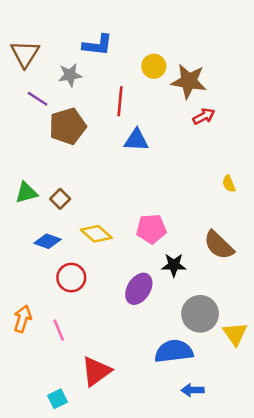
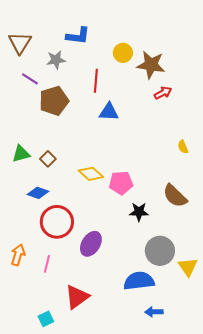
yellow diamond: (96, 234) -> (91, 174), moved
red circle: (71, 278) -> (57, 222), size x1.4
purple ellipse: (139, 289) -> (91, 244), moved
pink line: (59, 330) -> (47, 264), turned 36

